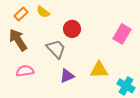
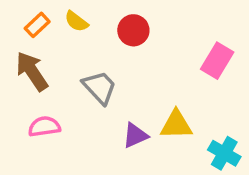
red circle: (72, 29) -> (133, 30), moved
purple triangle: (67, 76) -> (135, 135), moved

